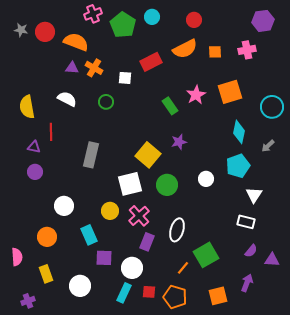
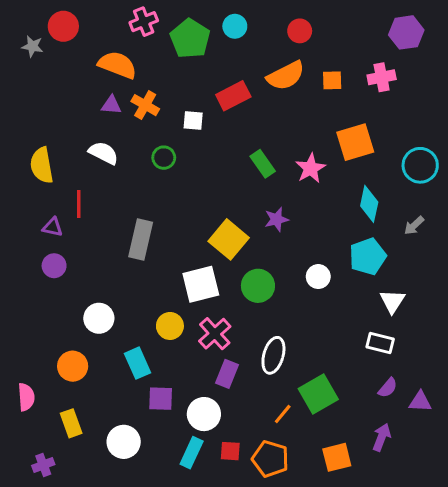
red circle: (45, 32) -> (63, 26), moved
pink star: (196, 95) -> (311, 168), moved

